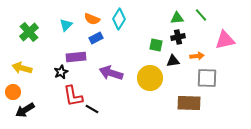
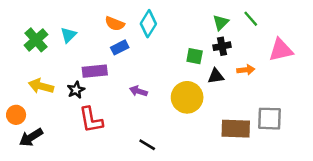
green triangle: (177, 18) -> (221, 22), turned -40
cyan triangle: (66, 25) -> (68, 35), moved
yellow arrow: (22, 68) -> (41, 86), moved
purple arrow: (111, 73) -> (138, 91), size x0.6
gray square: (207, 78) -> (269, 119), moved
black line: (92, 109) -> (147, 145), moved

